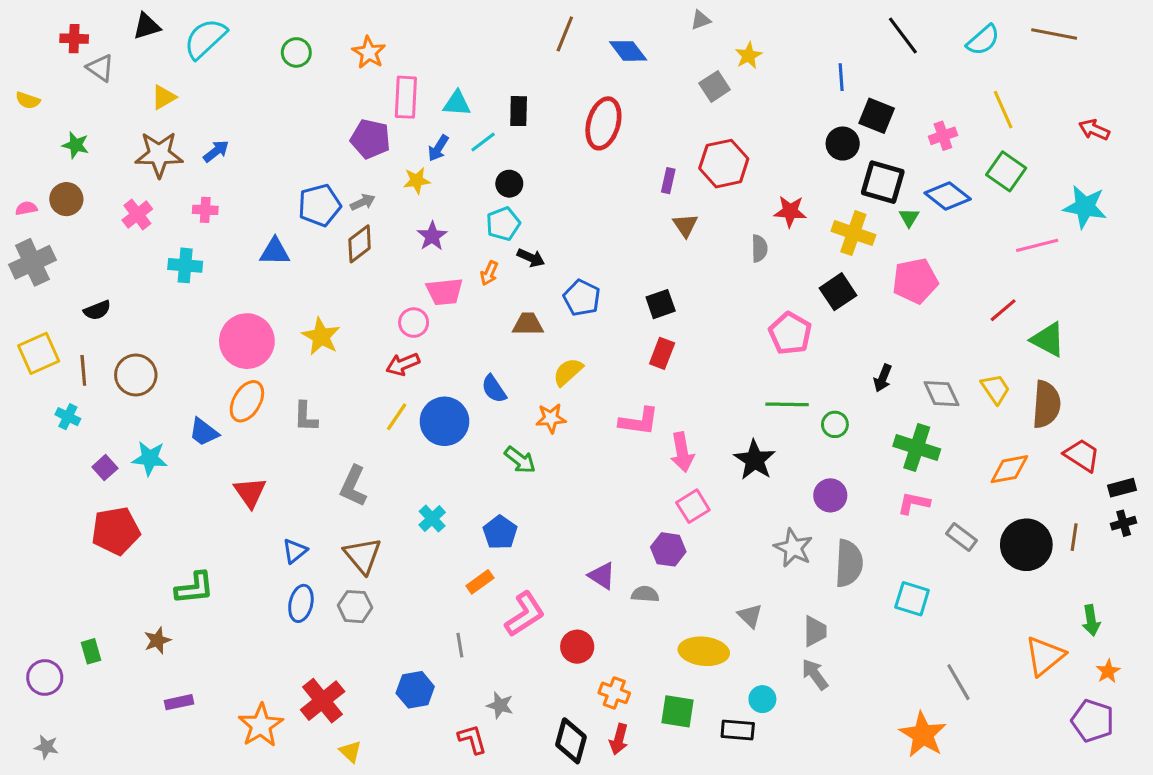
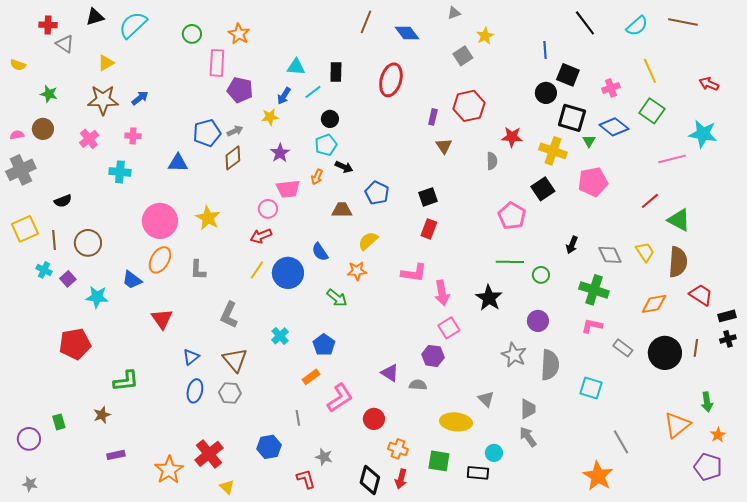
pink rectangle: (406, 97) -> (217, 63), moved
purple square: (105, 468) -> (68, 279), moved

